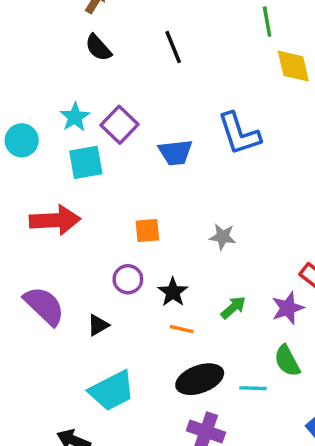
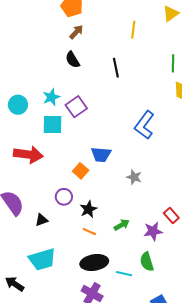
blue L-shape: (239, 134) -> (144, 125), turned 44
blue trapezoid: (175, 152) -> (101, 154), moved
orange square: (147, 231) -> (81, 171), turned 35
gray star: (223, 237) -> (134, 177), moved

